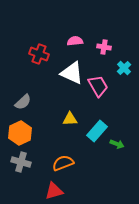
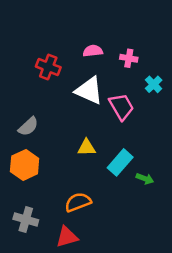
gray cross: (21, 162) -> (26, 220), moved

